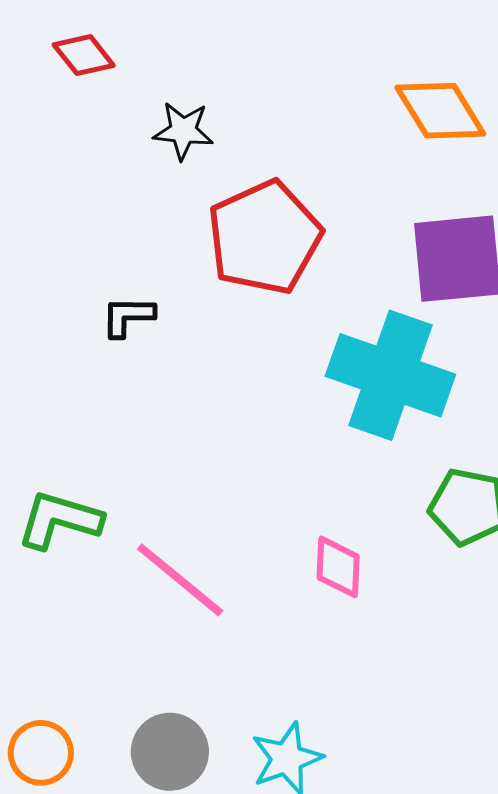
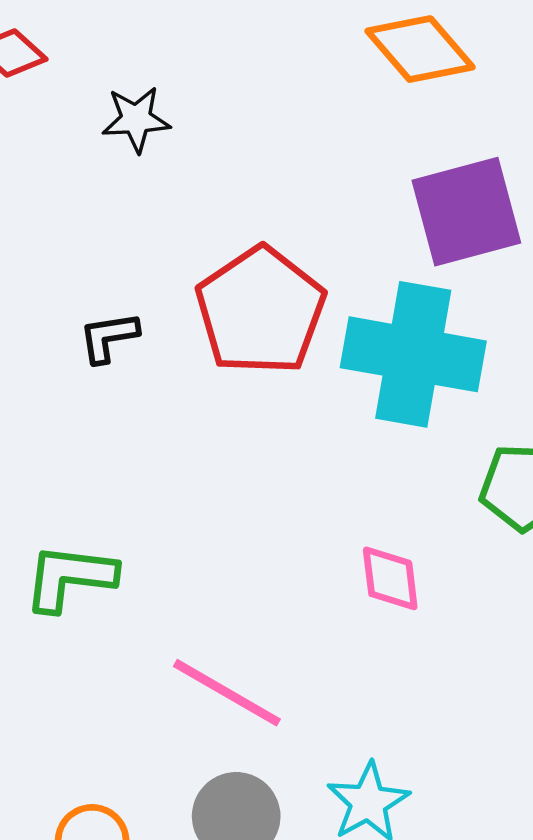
red pentagon: (264, 237) -> (261, 311), moved
pink line: (180, 580) -> (227, 693), moved

